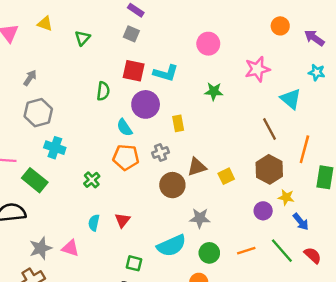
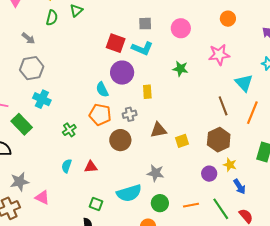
orange circle: (280, 26) -> (228, 19), moved
gray square: (131, 34) -> (145, 24), moved, turned -32
gray arrow: (30, 78) -> (28, 38), turned 88
green semicircle: (103, 91) -> (52, 18), moved
orange line: (304, 149) -> (252, 113), moved
brown circle: (172, 185) -> (120, 140), moved
red triangle: (122, 220) -> (91, 167), turned 40
pink triangle: (70, 248) -> (42, 197), moved

